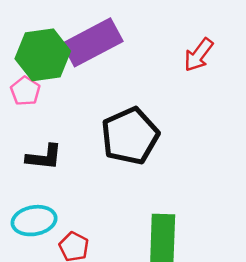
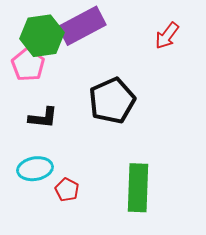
pink pentagon: (25, 91) -> (28, 65), size x1.4

